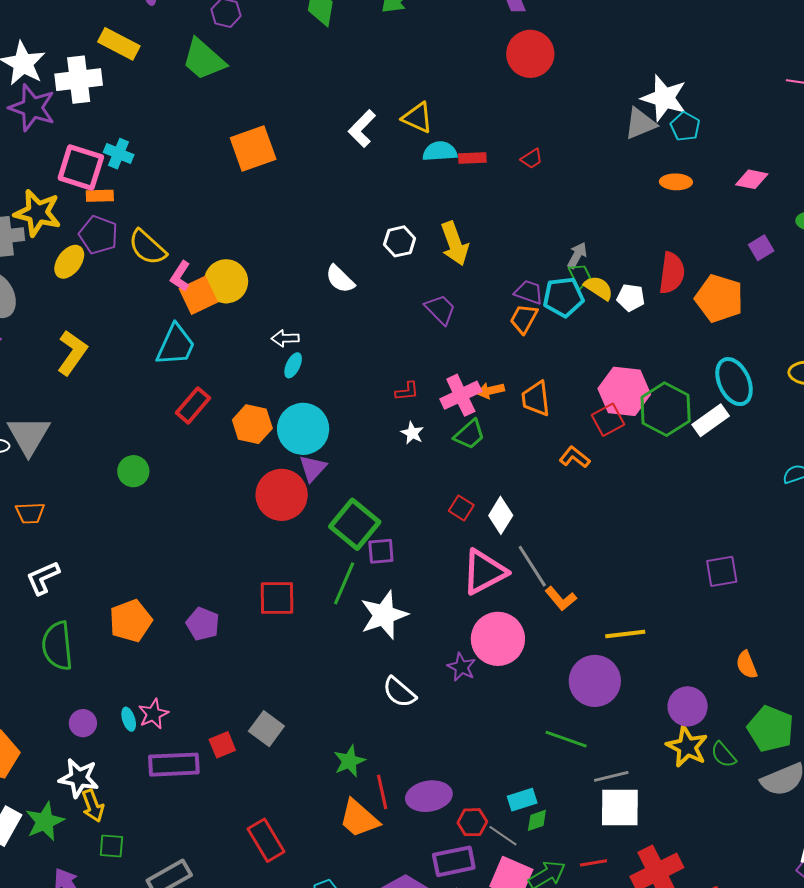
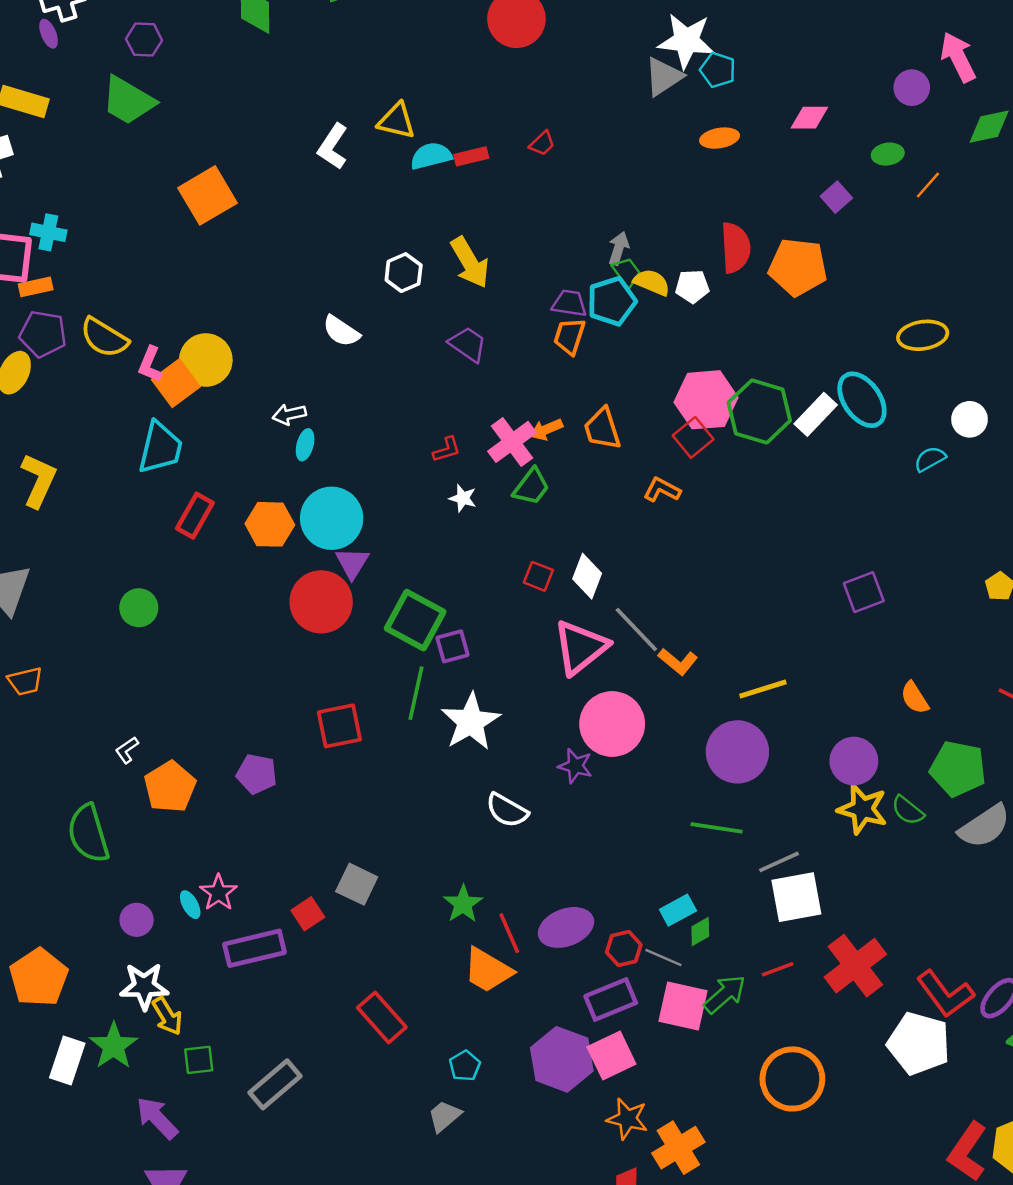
cyan ellipse: (734, 382) -> (862, 400), moved
white L-shape: (43, 578) -> (127, 750), moved, size x0.6

